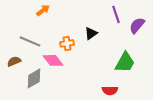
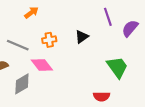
orange cross: (67, 43) -> (49, 40), moved
green trapezoid: (125, 62) -> (117, 67), turned -65

